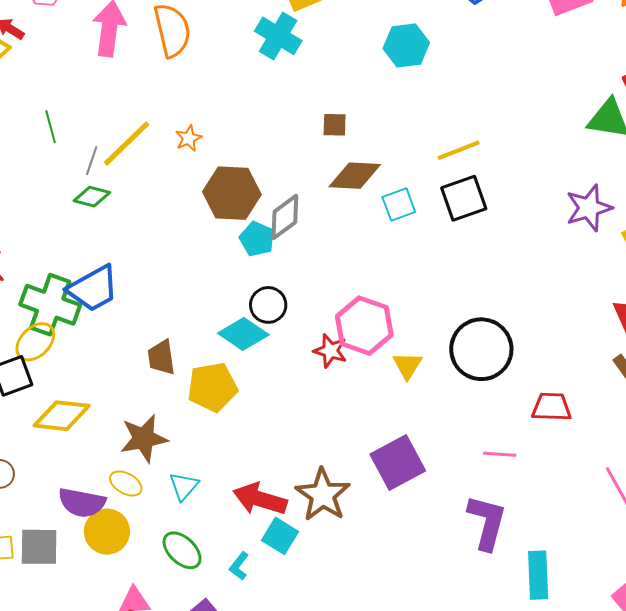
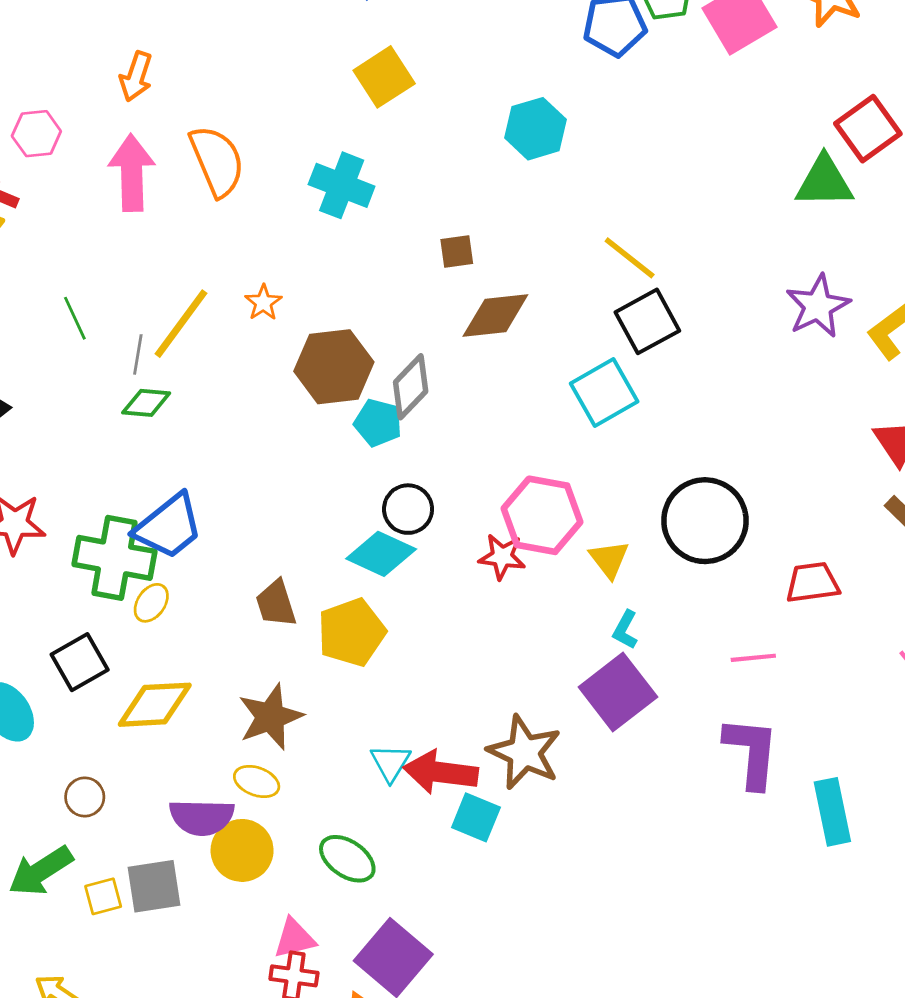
cyan cross: (278, 36) -> (342, 185), moved
yellow line: (459, 150) -> (630, 258), turned 69
cyan square: (399, 205) -> (604, 392), moved, size x1.4
yellow ellipse: (35, 342) -> (151, 603), moved, size x0.7
cyan triangle: (184, 486) -> (390, 763), moved
cyan L-shape: (239, 566) -> (625, 630), moved

